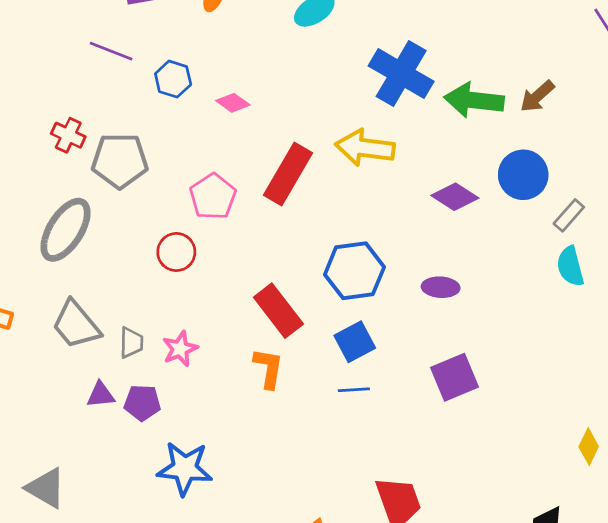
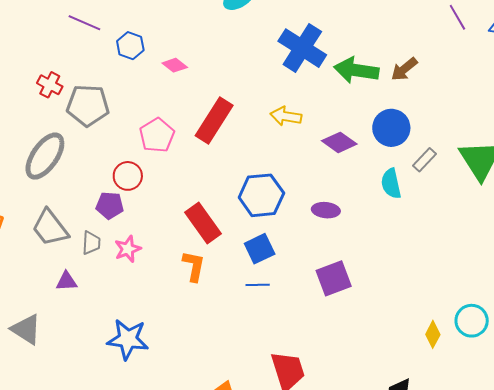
yellow arrow: (365, 148) -> (286, 116), moved, size x0.7
cyan semicircle: (570, 266) -> (391, 184), moved
purple pentagon: (142, 403) -> (110, 205), moved
gray triangle: (46, 488) -> (26, 329), moved

